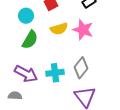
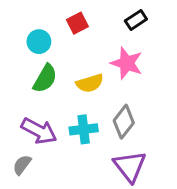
yellow semicircle: (59, 29) -> (90, 83), moved
gray semicircle: (15, 96) -> (22, 165), turned -56

